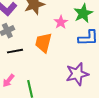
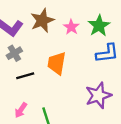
pink star: (61, 22) -> (71, 27), moved

